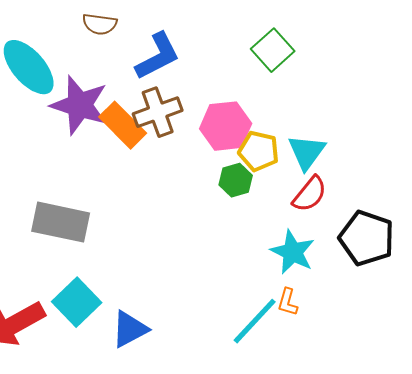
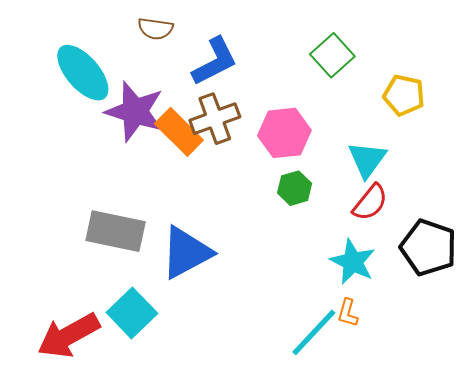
yellow pentagon: (259, 151) -> (404, 95), moved
blue triangle: (130, 329) -> (186, 253), moved, size x1.4

